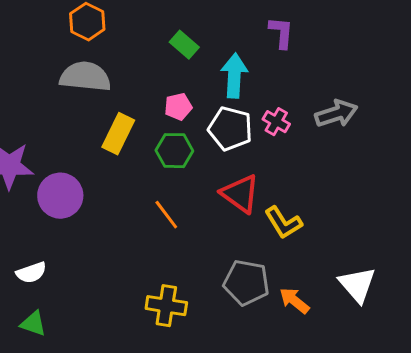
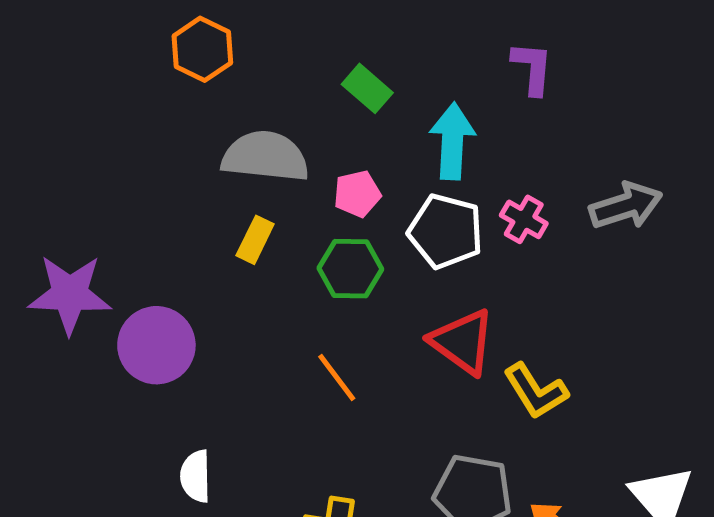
gray semicircle: (85, 77) -> (265, 156), moved
yellow rectangle: (118, 134) -> (255, 240), size x0.7
white semicircle: (31, 273) -> (196, 476), moved, turned 108

